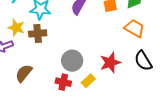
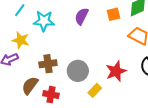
brown cross: (38, 33) -> (48, 64), moved
red cross: (63, 82) -> (51, 95), moved

